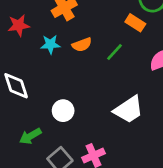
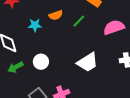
cyan star: (50, 44) -> (35, 25), moved
green arrow: (30, 136) -> (15, 67), moved

